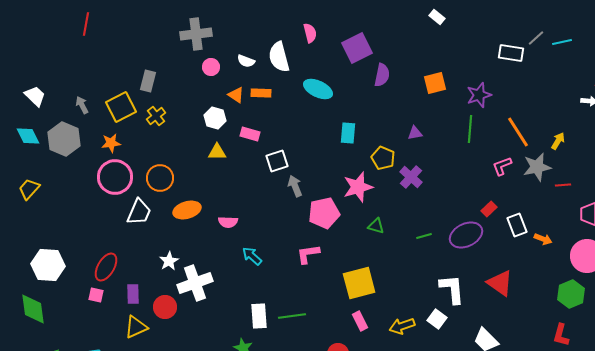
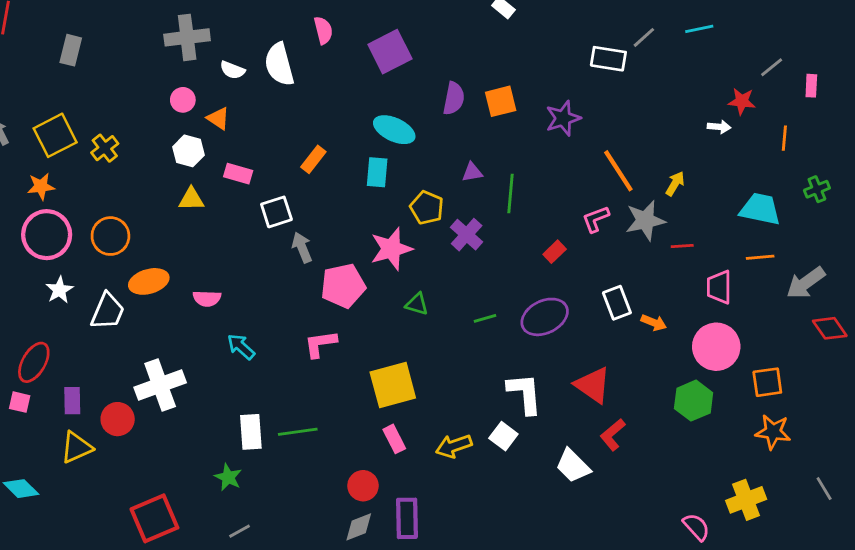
gray cross: (196, 34) -> (187, 37), moved
cyan line: (562, 42) -> (699, 29), moved
pink circle: (211, 67) -> (183, 100), moved
purple semicircle: (382, 75) -> (454, 98), moved
gray rectangle: (148, 81) -> (71, 50), moved
cyan ellipse: (318, 89) -> (394, 130), moved
orange rectangle: (261, 93) -> (313, 159), moved, turned -54
green line: (470, 129) -> (511, 193), moved
red rectangle: (489, 209) -> (555, 252), moved
white trapezoid: (139, 212) -> (108, 311), moved
white star: (169, 261) -> (59, 290), moved
red L-shape: (561, 335) -> (613, 435), moved, turned 35

